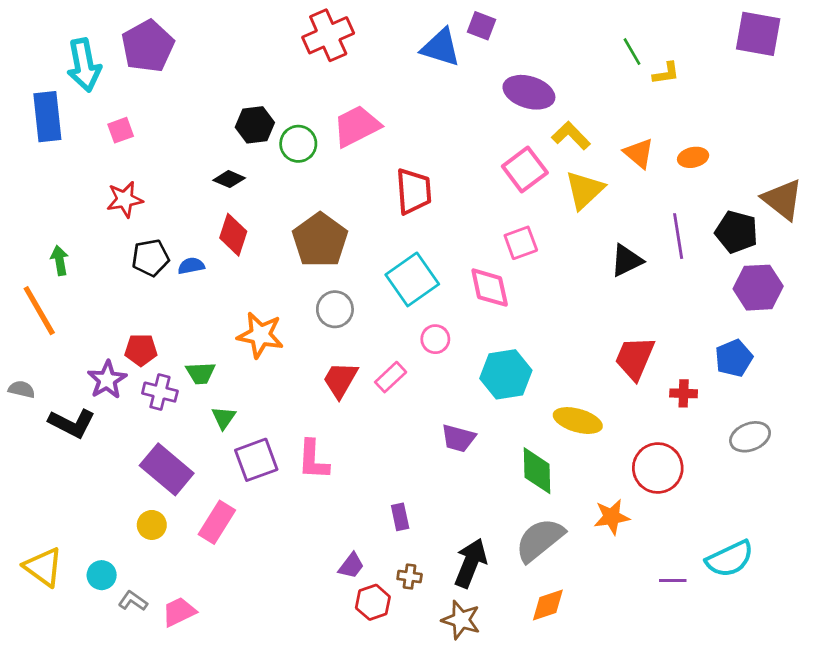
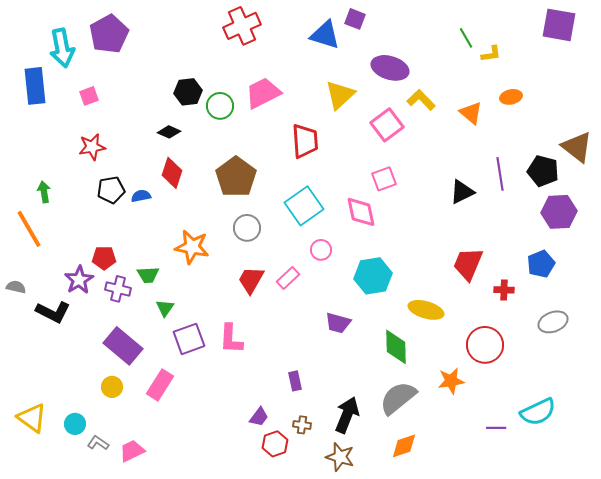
orange ellipse: (693, 157) -> (511, 97), moved
yellow triangle: (585, 190) -> (340, 95), moved

